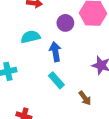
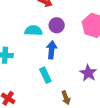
purple circle: (65, 23) -> (57, 25), moved

